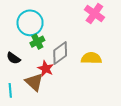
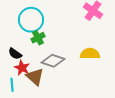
gray diamond: (60, 53) -> (53, 61), moved, turned 55
red star: (46, 69) -> (22, 68), moved

